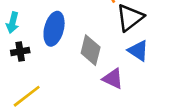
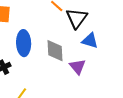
purple triangle: (113, 79) -> (78, 67), turned 42

